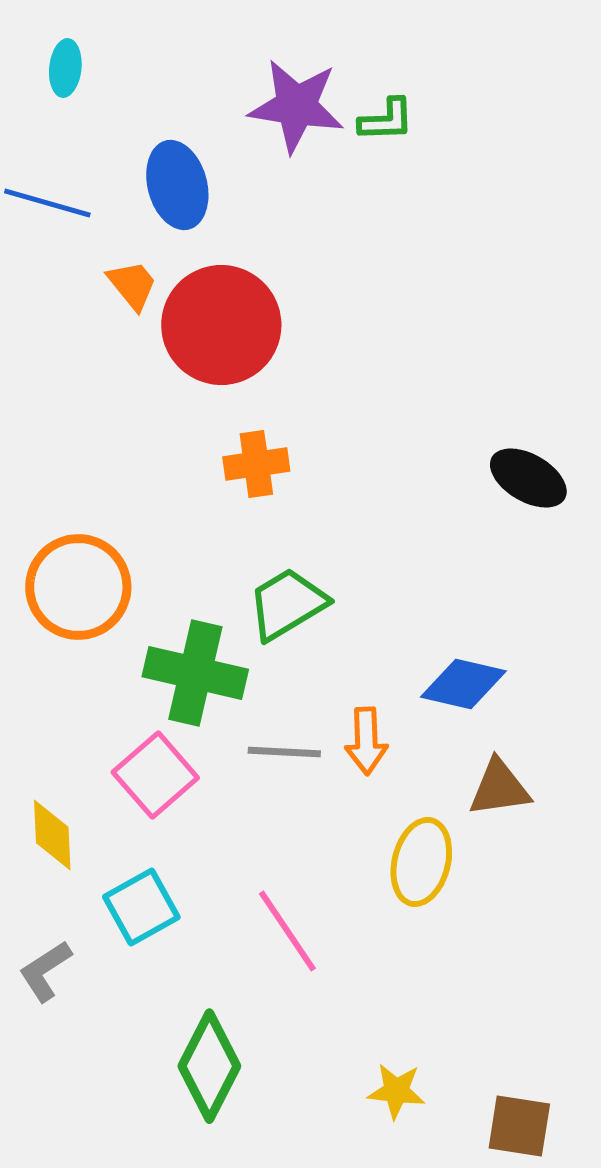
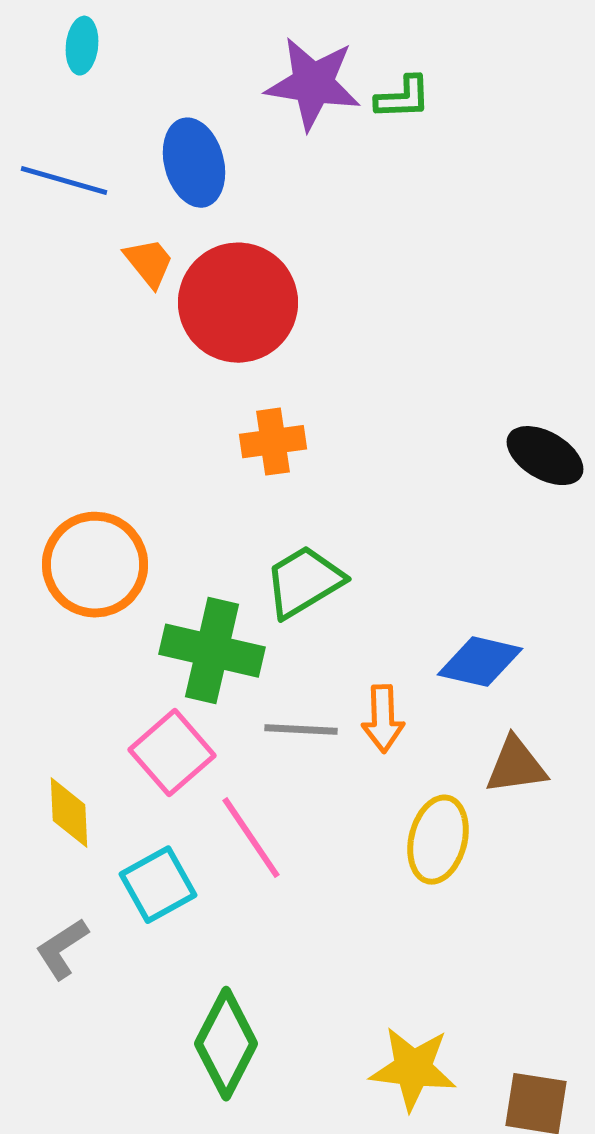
pink line: (287, 931) -> (251, 838), moved
yellow star: (396, 1091) -> (413, 1069), size x1.5

